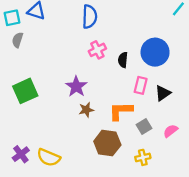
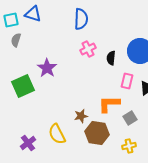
purple star: (76, 86) -> (47, 68), moved
brown star: (86, 110) -> (81, 116), moved
purple cross: (21, 154) -> (28, 143), moved
yellow semicircle: (49, 157) -> (57, 134), moved, turned 40

